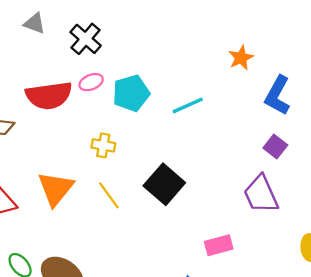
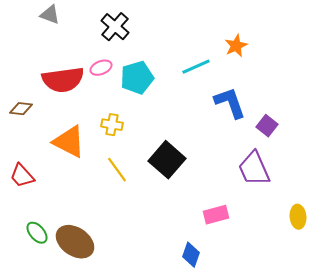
black cross: (86, 39) -> (115, 27), moved
blue L-shape: (278, 95) -> (230, 103), moved, turned 132
cyan line: (188, 105) -> (196, 67), moved
orange triangle: (56, 189) -> (69, 142), moved, turned -42

